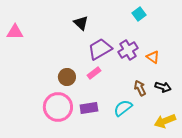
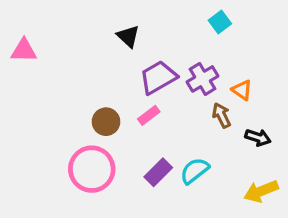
brown arrow: (140, 88) -> (221, 115), moved
purple rectangle: (89, 108) -> (158, 172), moved, turned -36

